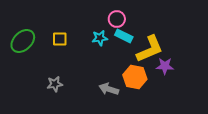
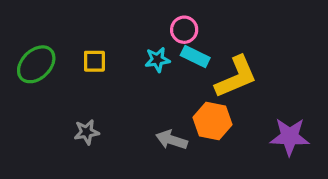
purple star: (165, 66) -> (290, 137), moved, size x1.4

